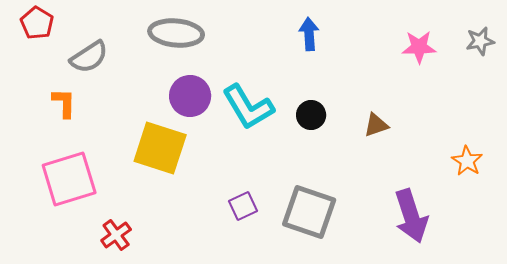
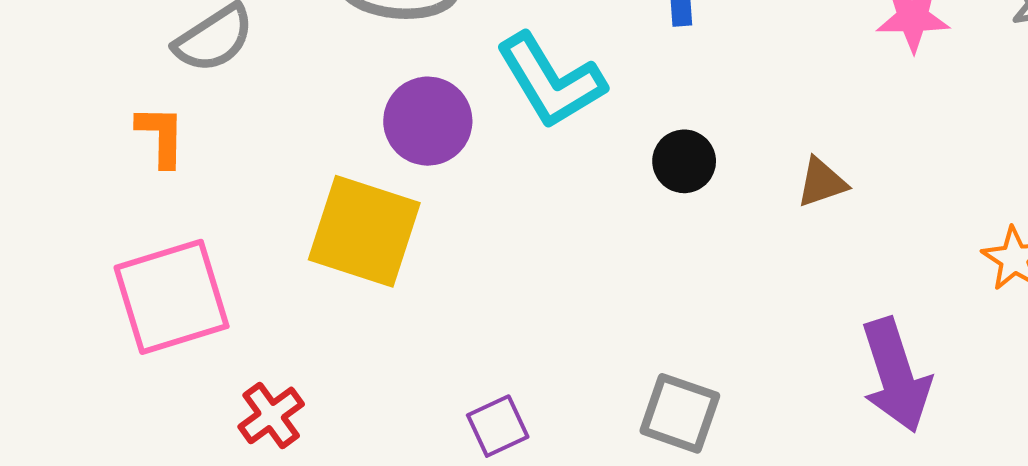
cyan L-shape: (248, 107) -> (551, 81), moved
purple square: (243, 206) -> (498, 426), moved
gray square: (309, 212) -> (680, 413), moved, size x0.7

